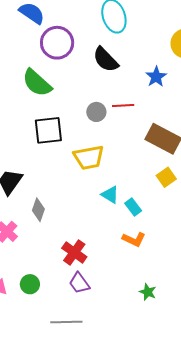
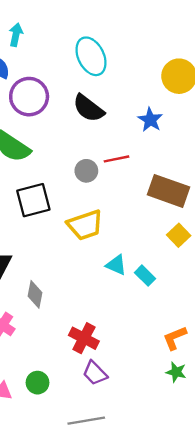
orange L-shape: (134, 239) -> (175, 338), moved, turned 140

